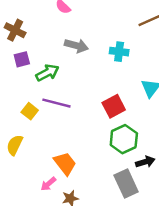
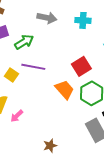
orange trapezoid: (65, 163) -> (65, 90), moved
pink arrow: (48, 184) -> (17, 116), moved

